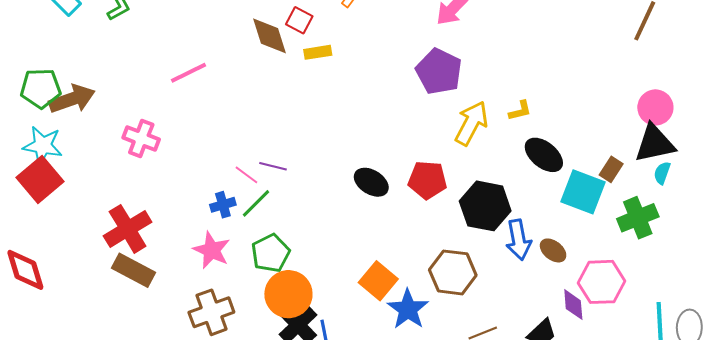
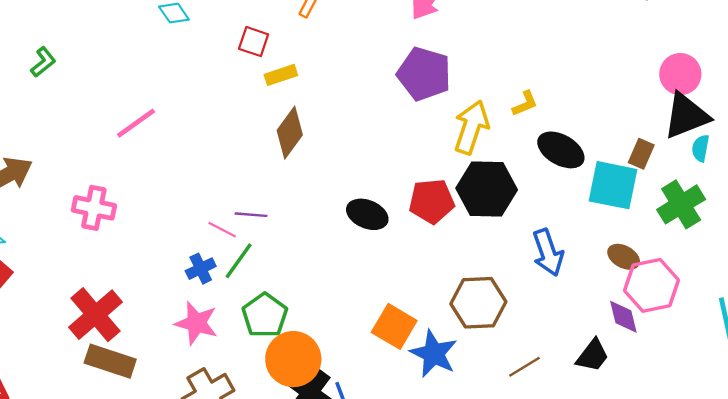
brown diamond: (270, 36) -> (290, 133), moved, turned 63
black hexagon: (485, 206) -> (487, 189), moved
brown ellipse: (553, 250) -> (624, 257), moved

